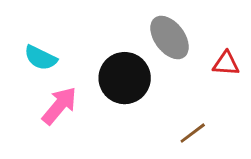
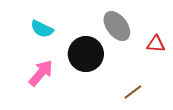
cyan semicircle: (41, 58) -> (42, 29), moved

